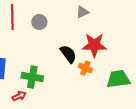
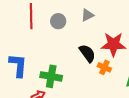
gray triangle: (82, 12) -> (87, 15), moved

